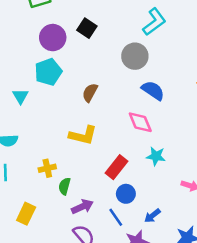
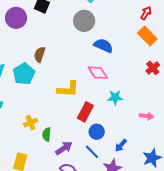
cyan pentagon: (48, 72) -> (24, 74), moved
brown semicircle: (90, 93) -> (40, 55), moved
yellow L-shape: (83, 135) -> (68, 89), moved

